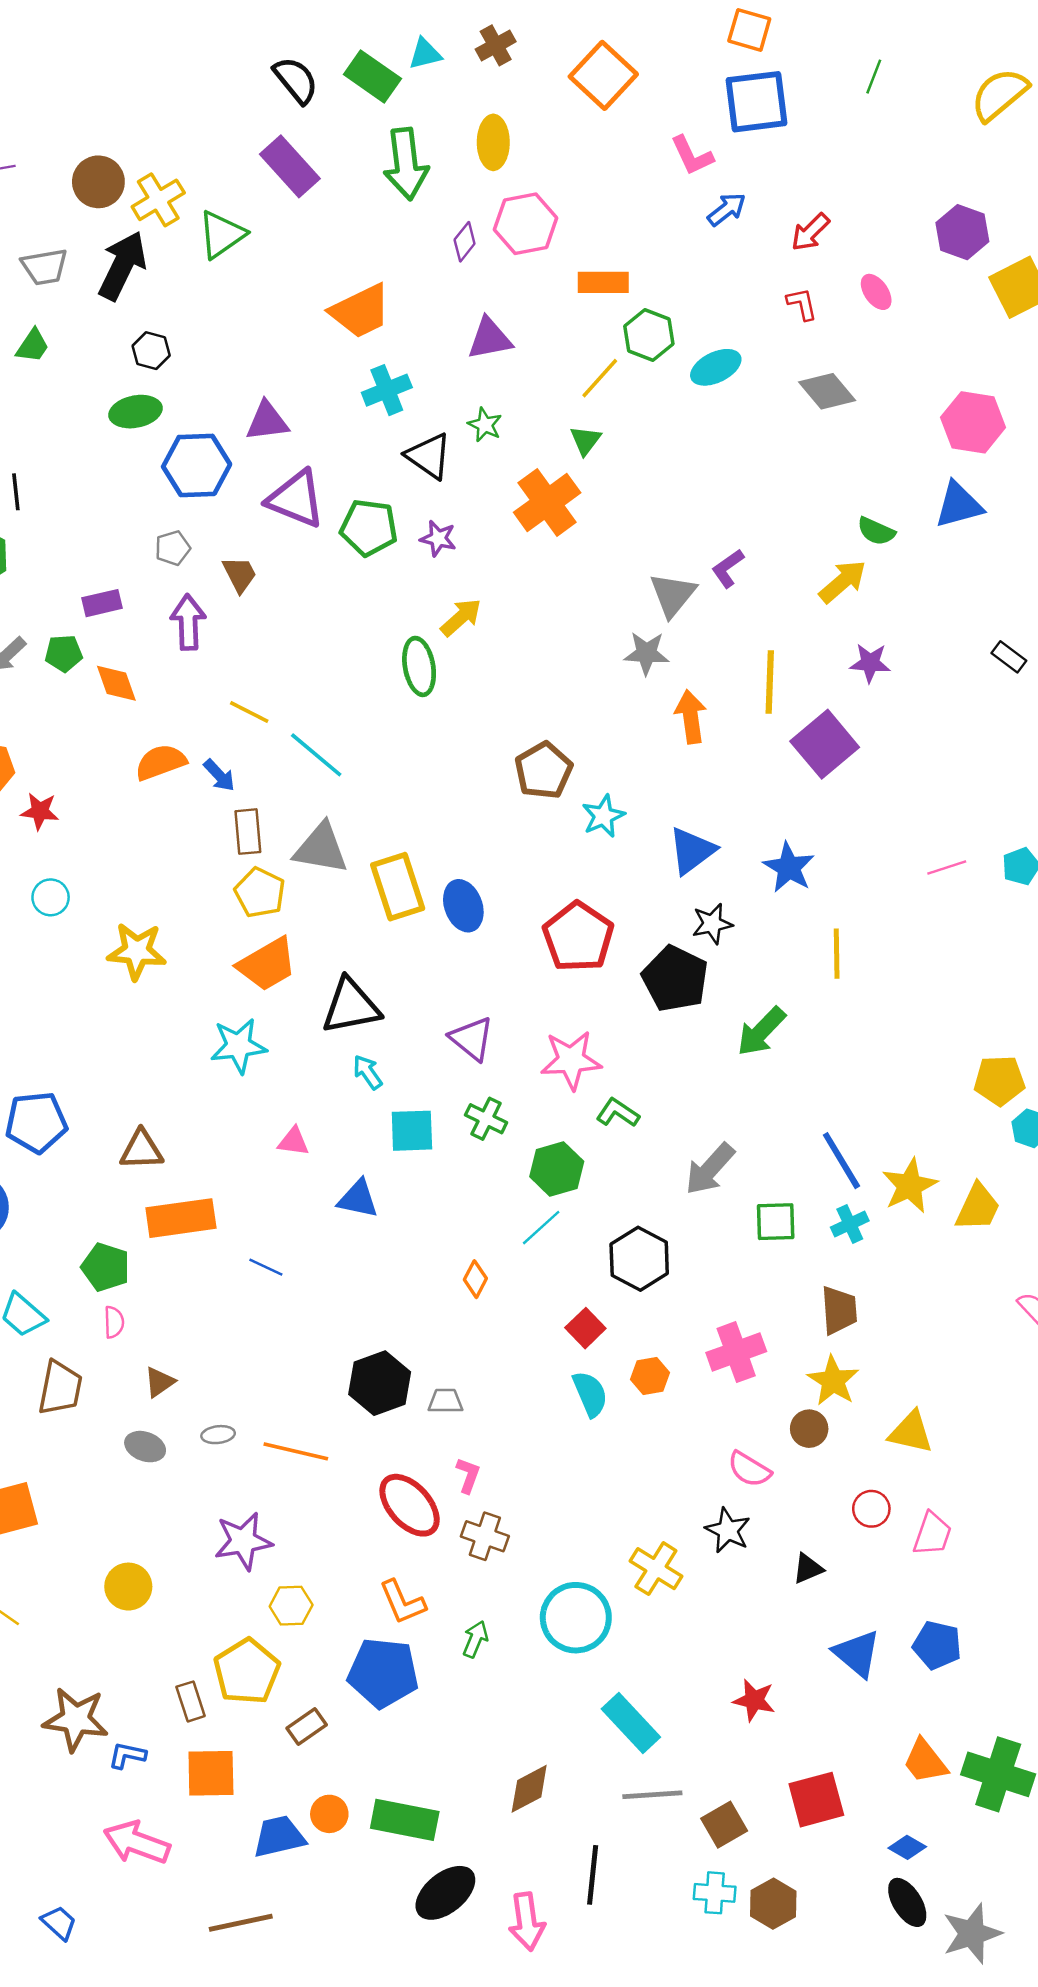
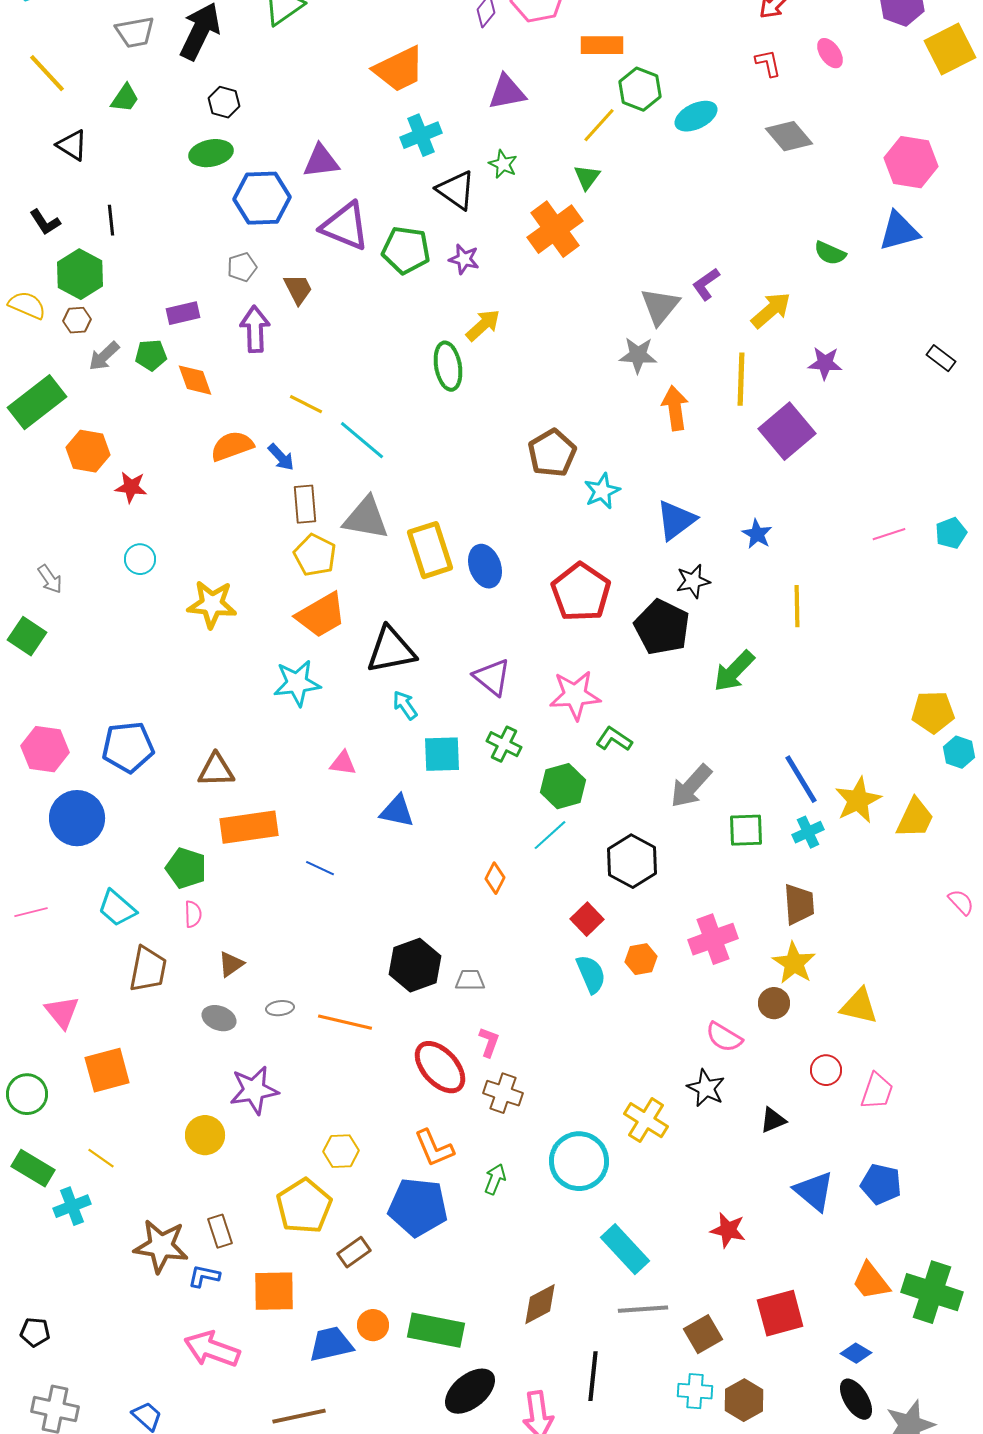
yellow arrow: (843, 581) -> (771, 310), moved
blue star: (789, 867) -> (757, 534), size x0.7
purple star: (243, 1541) -> (254, 1090), moved
brown rectangle: (191, 1701) -> (220, 1231), moved

